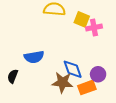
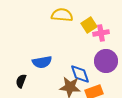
yellow square: (82, 19) -> (89, 25), turned 35
purple circle: (98, 74) -> (106, 61), moved, size x1.5

